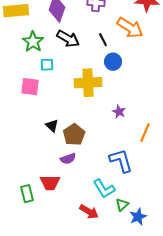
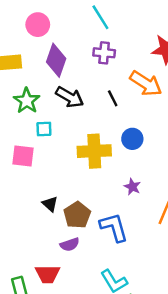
blue circle: (113, 62) -> (132, 139), moved
blue L-shape: (121, 161) -> (114, 227), moved

